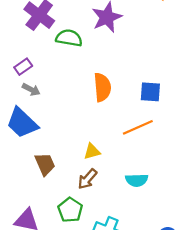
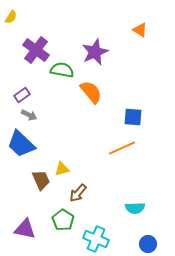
orange semicircle: (102, 87) -> (91, 92), moved, turned -35
yellow triangle: (92, 151) -> (62, 169), moved
cyan semicircle: (137, 180) -> (135, 208), moved

